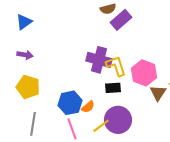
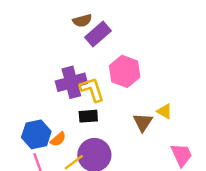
purple cross: (99, 60) -> (71, 82), turned -30
pink hexagon: (144, 73) -> (125, 71), moved

